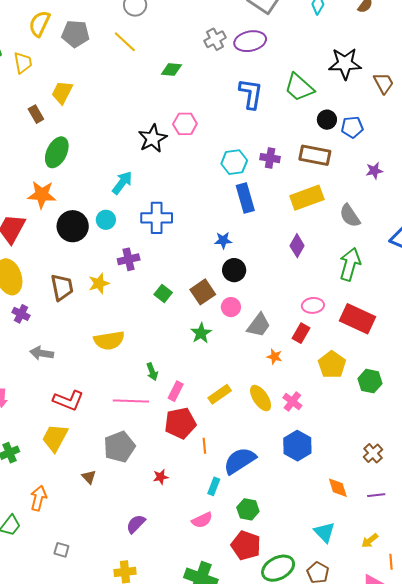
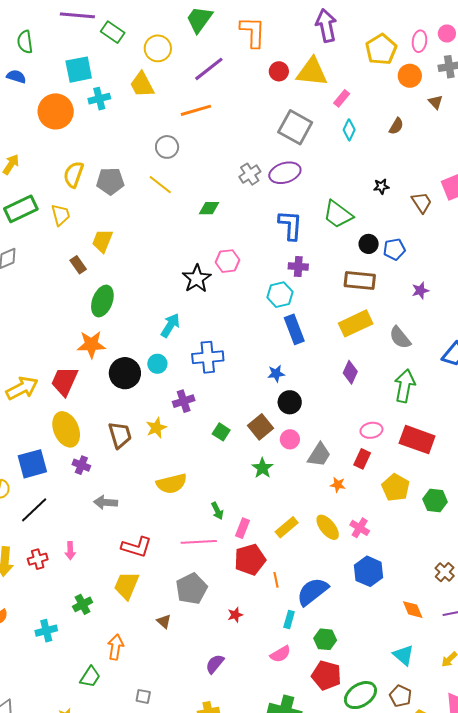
black star: (345, 64) -> (381, 186), size x0.5
purple cross: (270, 158) -> (298, 267), moved

